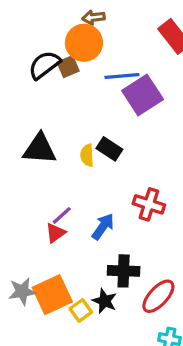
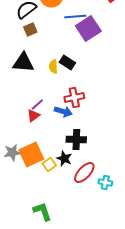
brown square: (68, 67) -> (30, 30), moved
red cross: (149, 204) -> (74, 98), moved, turned -30
blue arrow: (103, 227) -> (63, 112), turned 72
red ellipse: (158, 296) -> (84, 172), moved

